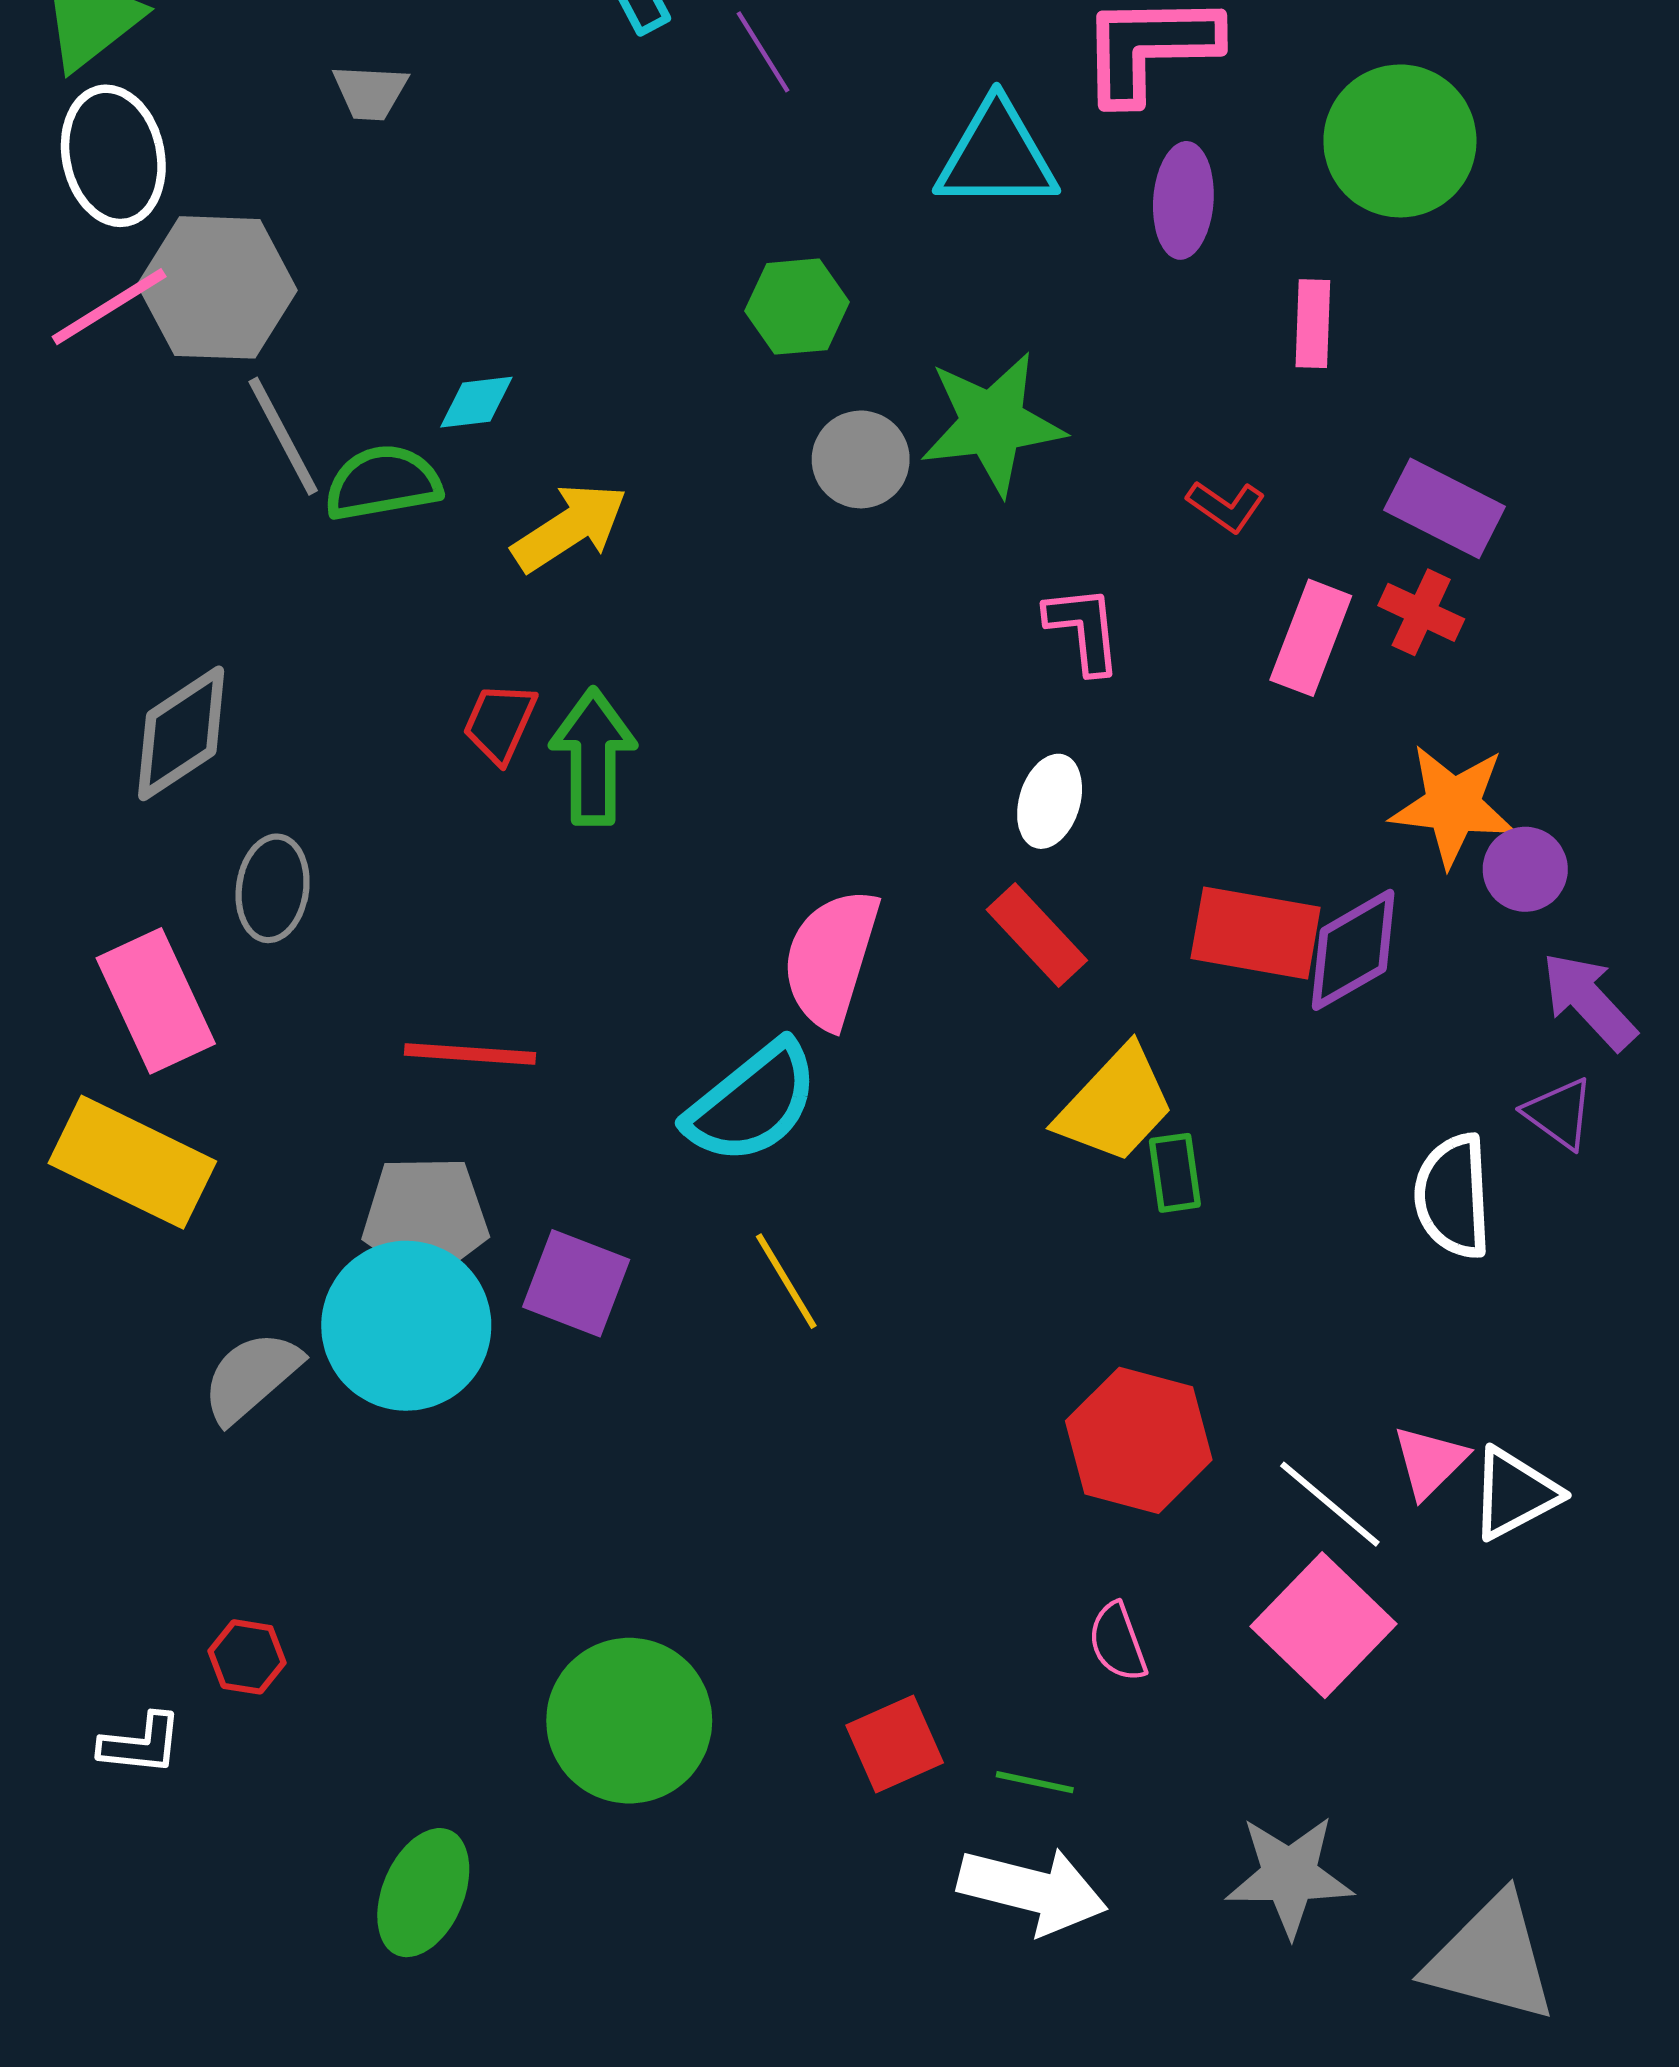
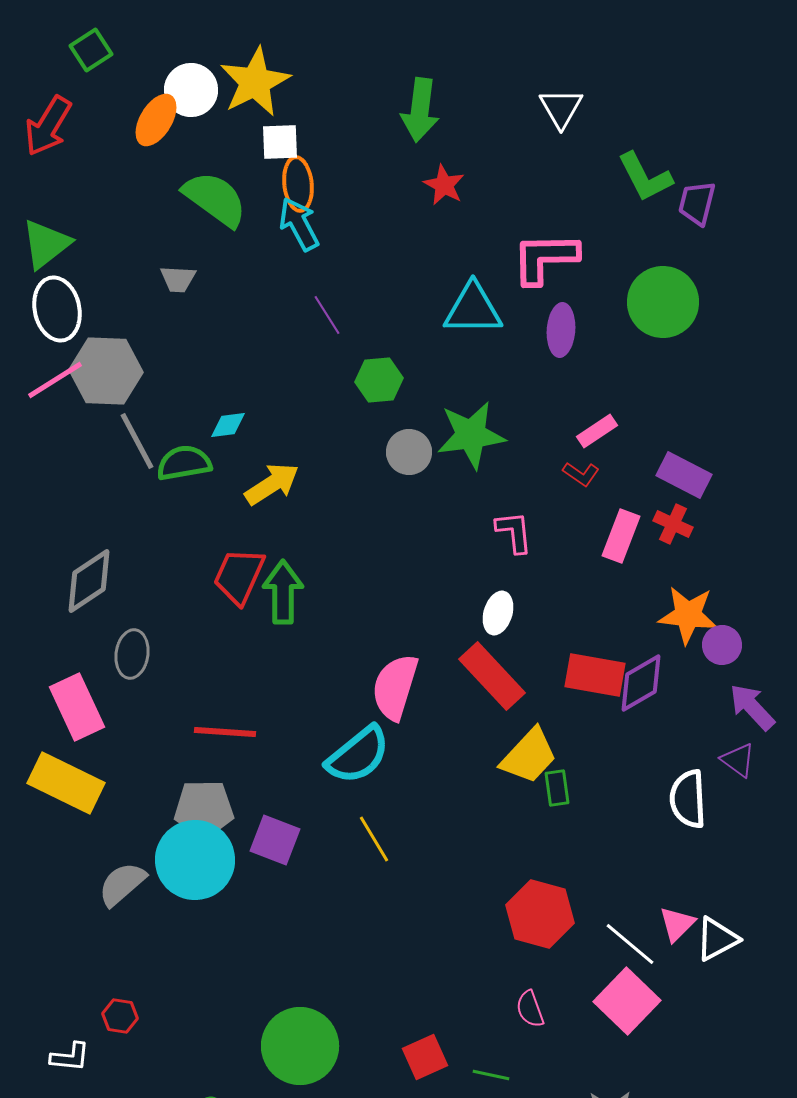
purple line: (763, 52) -> (327, 315), moved
pink rectangle: (1313, 324) -> (597, 431), moved, turned 54
red trapezoid: (500, 723) -> (239, 576), size x1.5
red rectangle: (1037, 935) -> (492, 676), size x1.4

